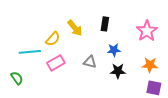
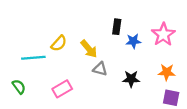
yellow arrow: (75, 28) -> (89, 49), moved
blue star: (114, 50) -> (133, 41), moved
pink rectangle: (56, 63) -> (62, 89), moved

